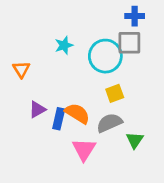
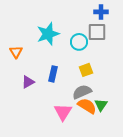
cyan star: (64, 45) -> (48, 34), size x1.6
cyan circle: (105, 56) -> (79, 42), size x0.7
orange semicircle: (77, 113) -> (87, 106), moved
blue rectangle: (59, 119) -> (53, 74), moved

